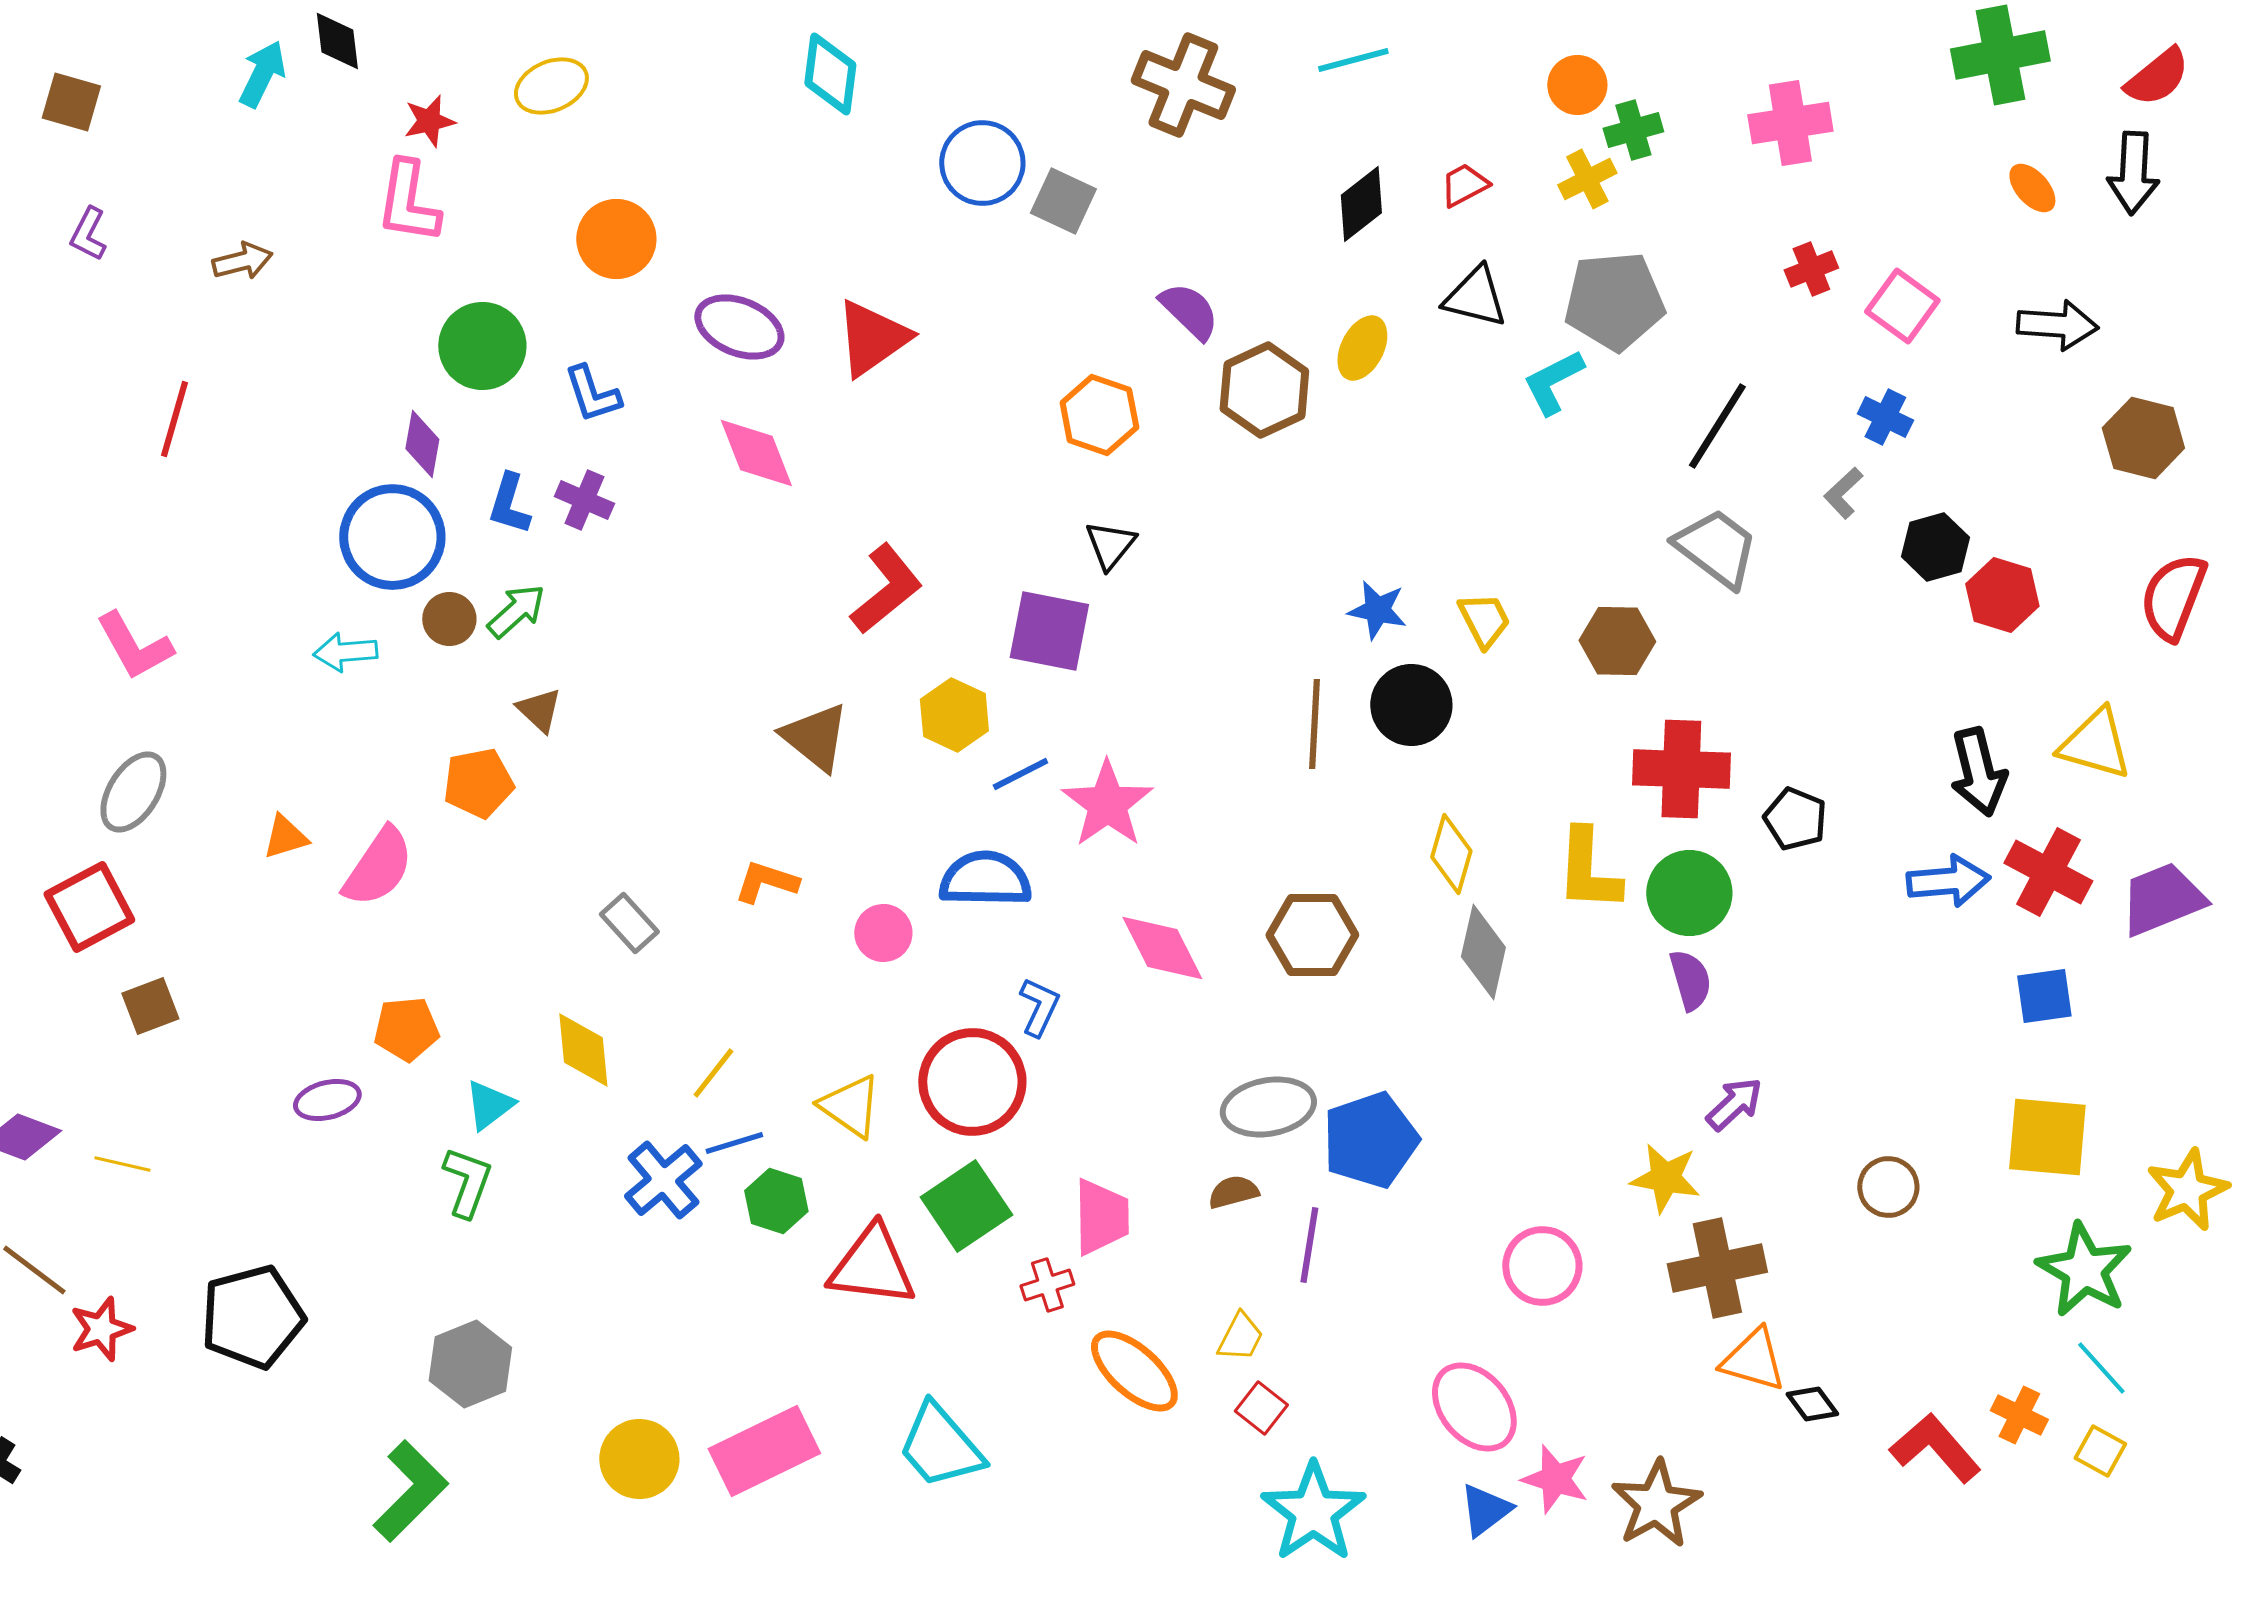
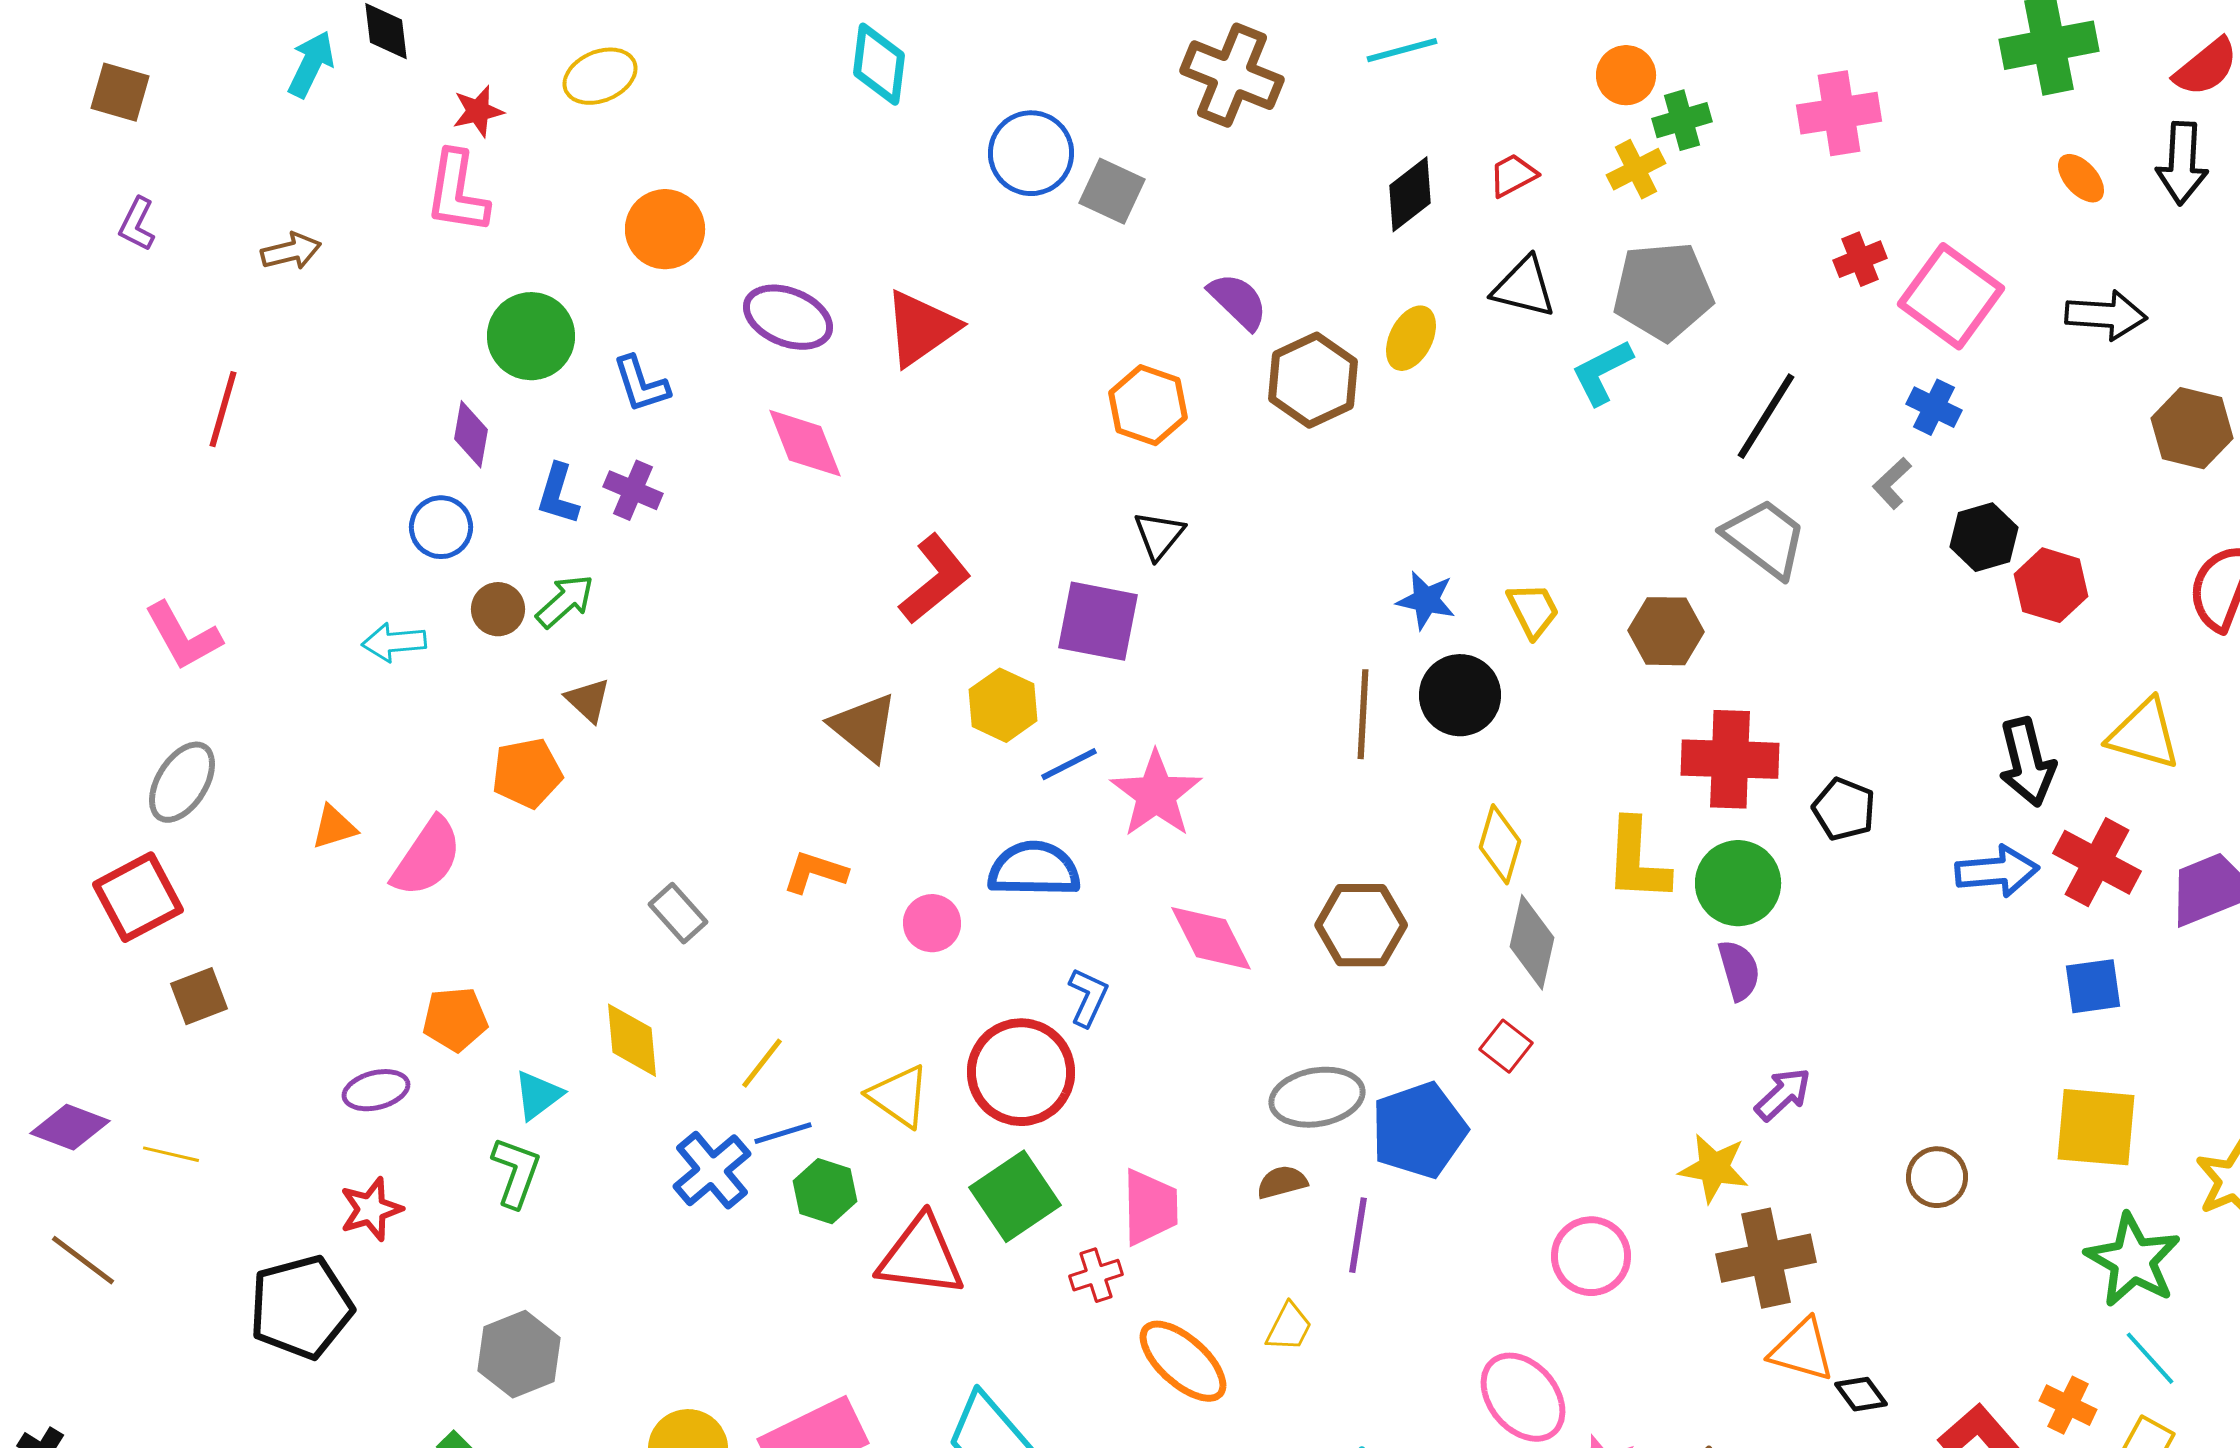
pink square: (1902, 306) -> (1951, 296), size x1.4
blue circle: (392, 537) -> (441, 527), size x0.6
red star: (101, 1329) -> (371, 1209), moved
red square: (1261, 1408) -> (1506, 1046), moved

